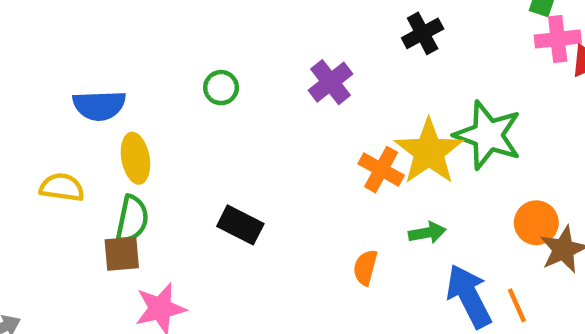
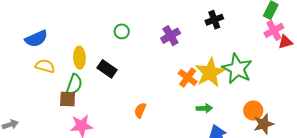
pink cross: (558, 39) -> (274, 30), turned -30
blue semicircle: (99, 105) -> (36, 39), moved, turned -30
black rectangle: (240, 225) -> (107, 69), moved
orange semicircle: (365, 267) -> (140, 110), moved

